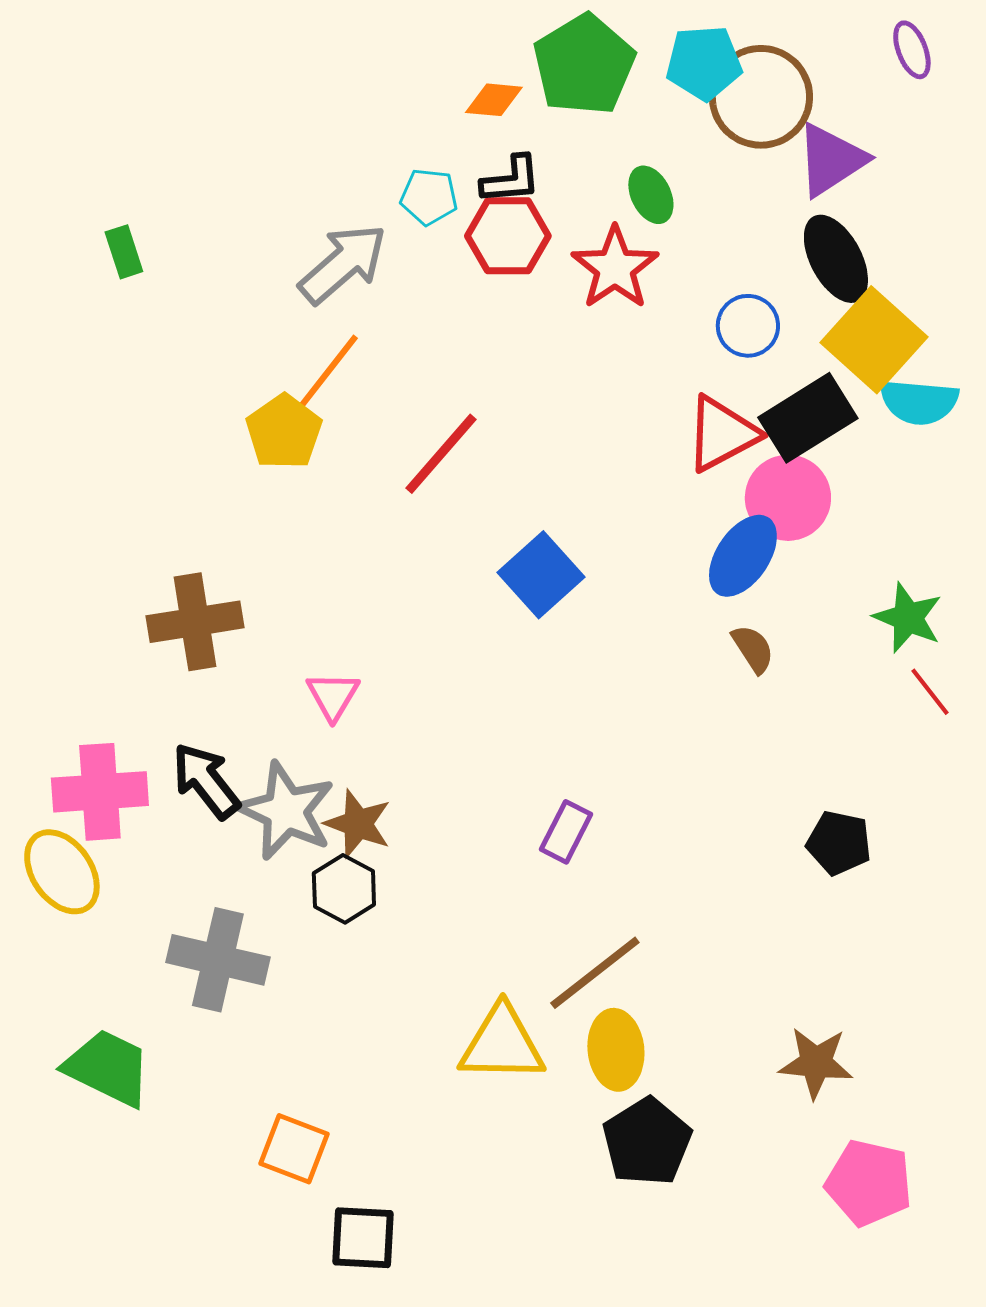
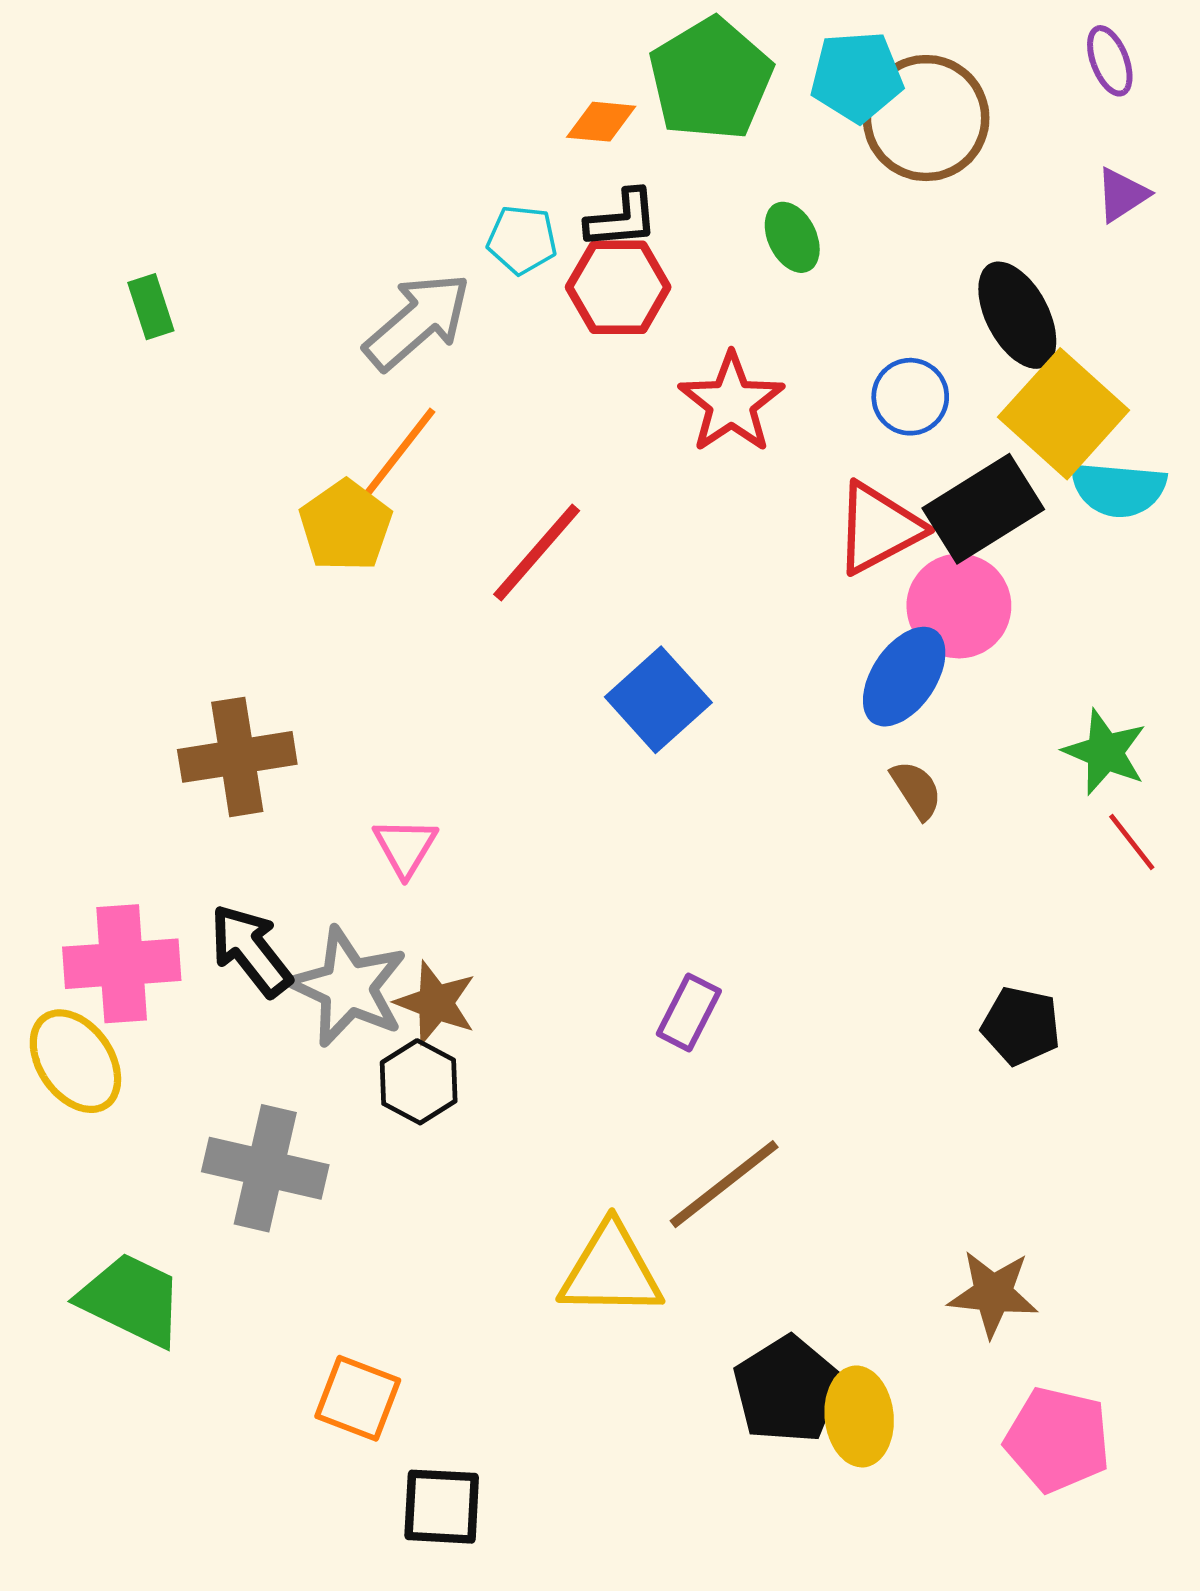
purple triangle: (831, 160) -> (1122, 195), moved, size x0.6
red star: (615, 268) -> (731, 403), moved
yellow ellipse: (616, 1050) -> (859, 1416), moved

